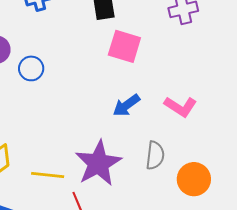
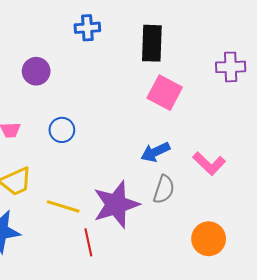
blue circle: (31, 68) -> (62, 130), moved
gray semicircle: (155, 155) -> (164, 189), moved

